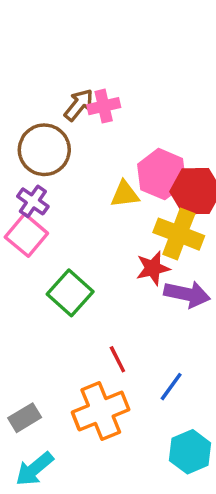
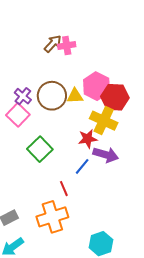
brown circle: (44, 150) -> (52, 96), moved
blue line: (171, 387) -> (82, 166), moved

